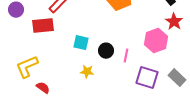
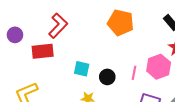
pink line: (126, 56) -> (134, 73), moved

